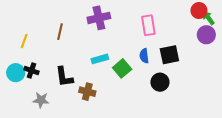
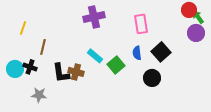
brown line: (60, 32) -> (43, 47), moved
yellow line: (24, 41) -> (23, 28), moved
black square: (169, 55) -> (161, 52), turned -30
cyan rectangle: (100, 59) -> (95, 56), turned 56
brown cross: (87, 92) -> (76, 72), moved

